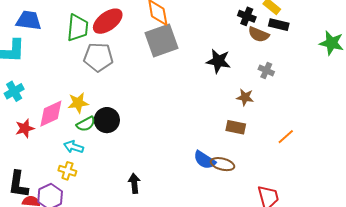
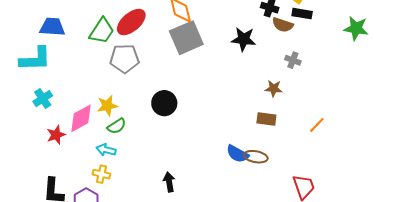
green trapezoid: (78, 28) -> (102, 31), turned 32
black star: (218, 61) -> (244, 39), moved
black circle: (107, 120) -> (164, 103), moved

